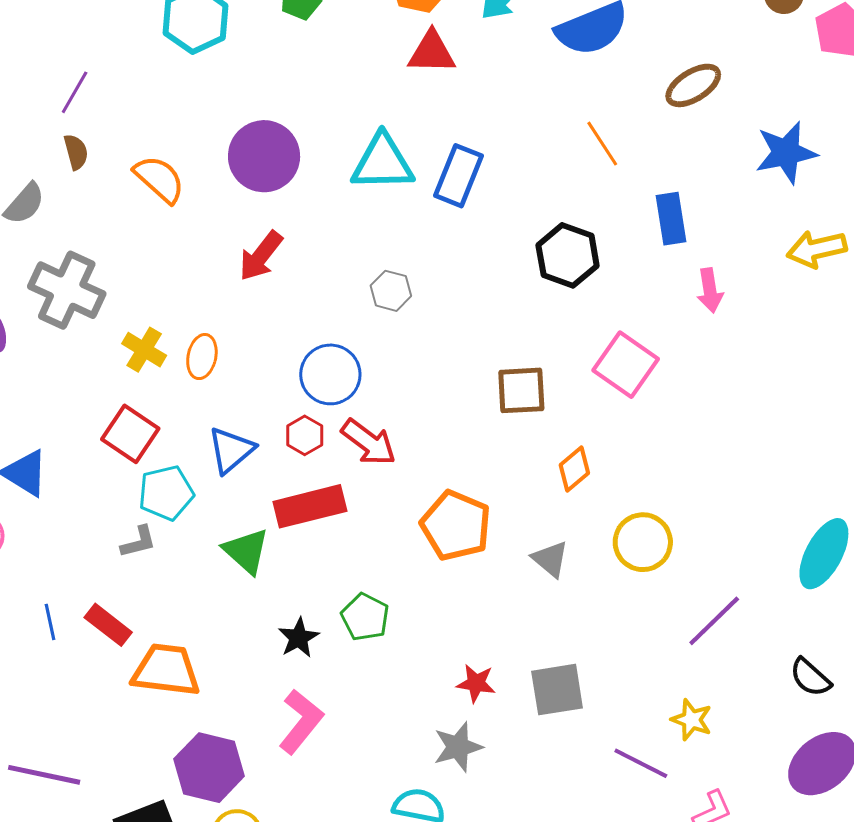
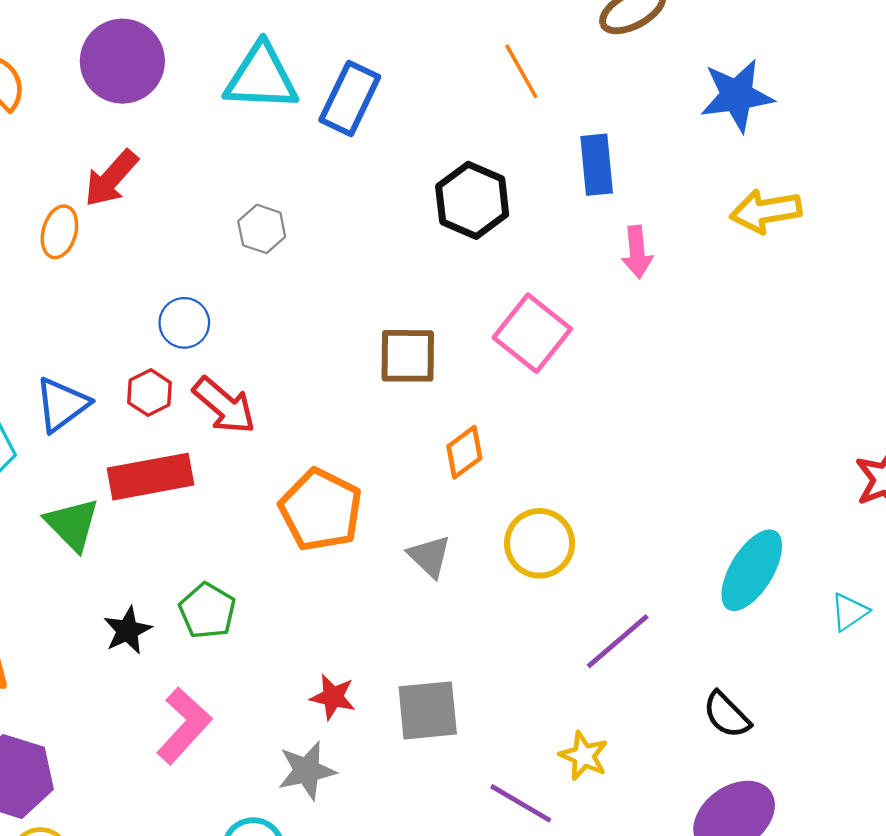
orange ellipse: (202, 357) -> (59, 232), moved
blue circle: (330, 374) -> (184, 323), size x0.7
pink L-shape: (301, 721) -> (184, 726), moved

